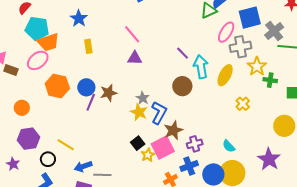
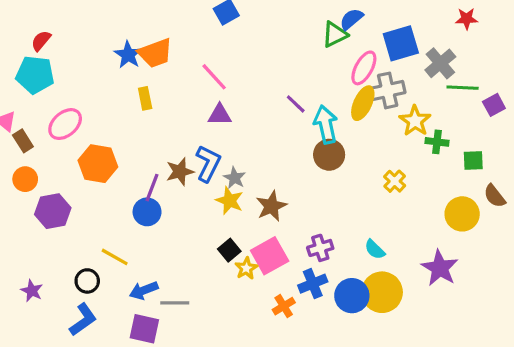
cyan pentagon: (37, 28) -> (35, 75), moved
orange trapezoid: (48, 42) -> (155, 53), moved
brown rectangle: (11, 70) -> (23, 141), turned 40
yellow ellipse: (225, 75) -> (363, 103), moved
brown circle: (182, 86) -> (329, 155), moved
blue circle: (86, 87) -> (147, 212), moved
orange circle: (22, 108) -> (25, 179), moved
blue L-shape: (159, 113) -> (208, 163), moved
brown star: (173, 130) -> (271, 206), moved
purple hexagon: (28, 139) -> (53, 211), moved

